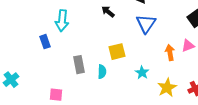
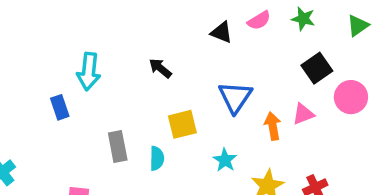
black arrow: (108, 12) -> (160, 68), moved
blue triangle: (146, 24) -> (235, 97), moved

